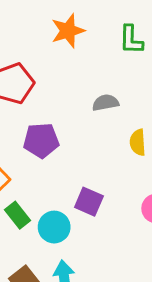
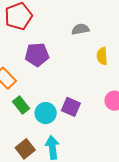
purple square: (89, 202) -> (71, 107), moved

